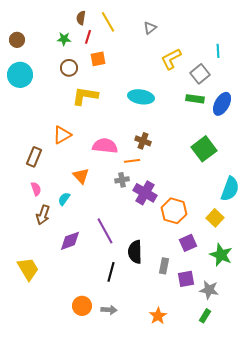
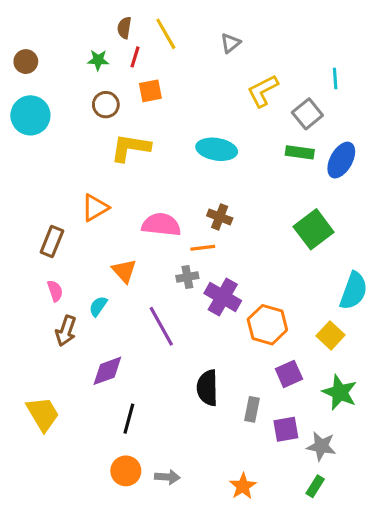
purple line: (105, 231) -> (161, 326), moved
black line: (111, 272) -> (129, 419), moved

